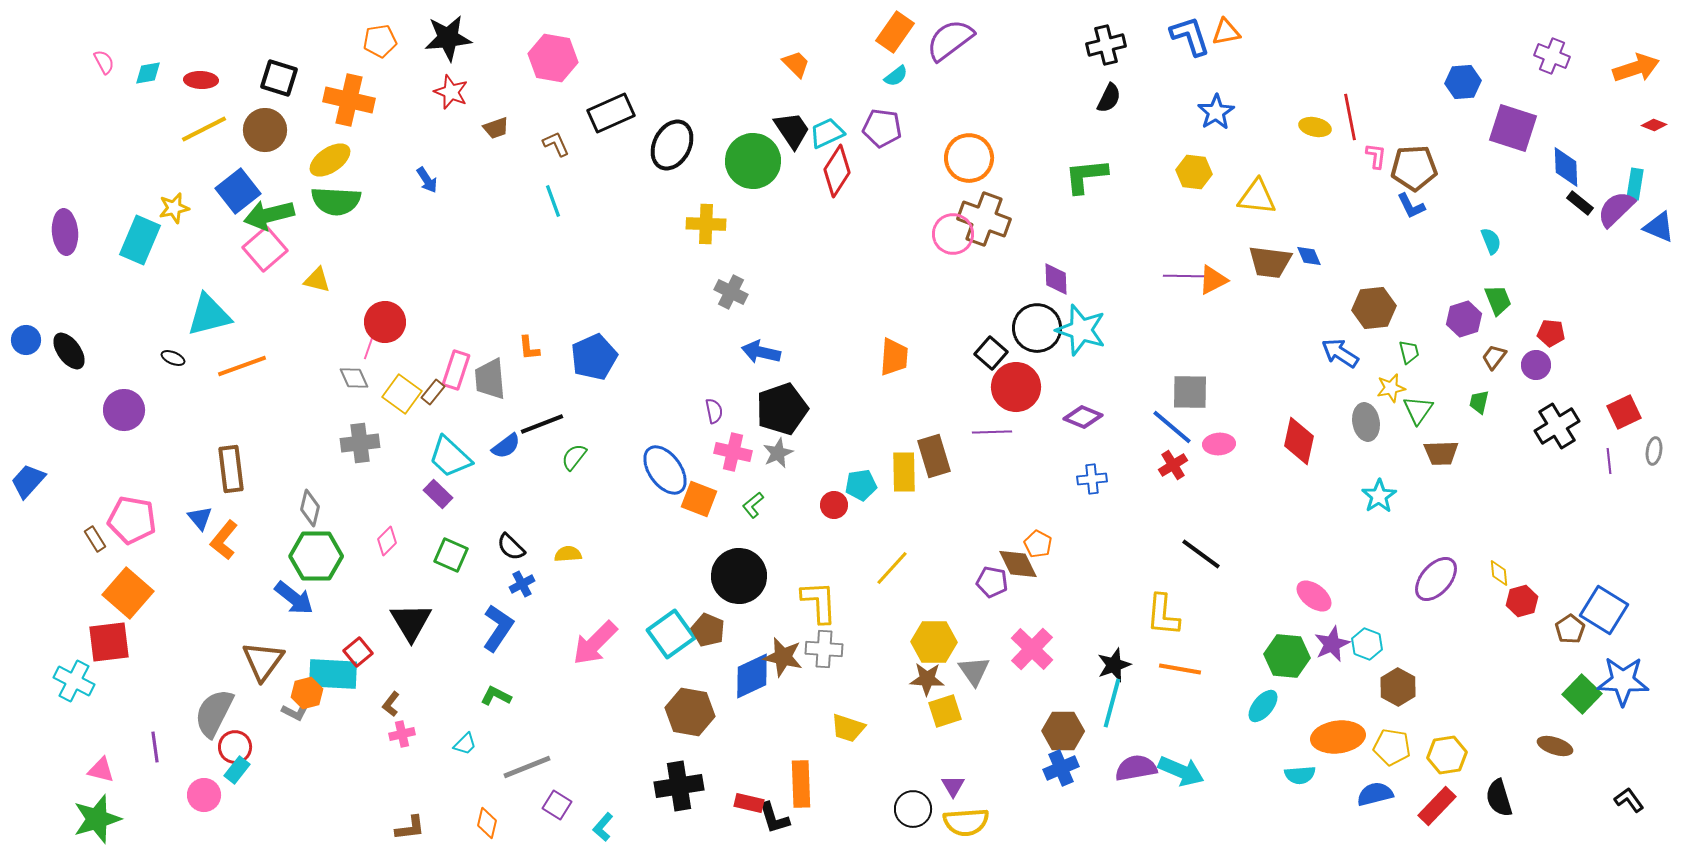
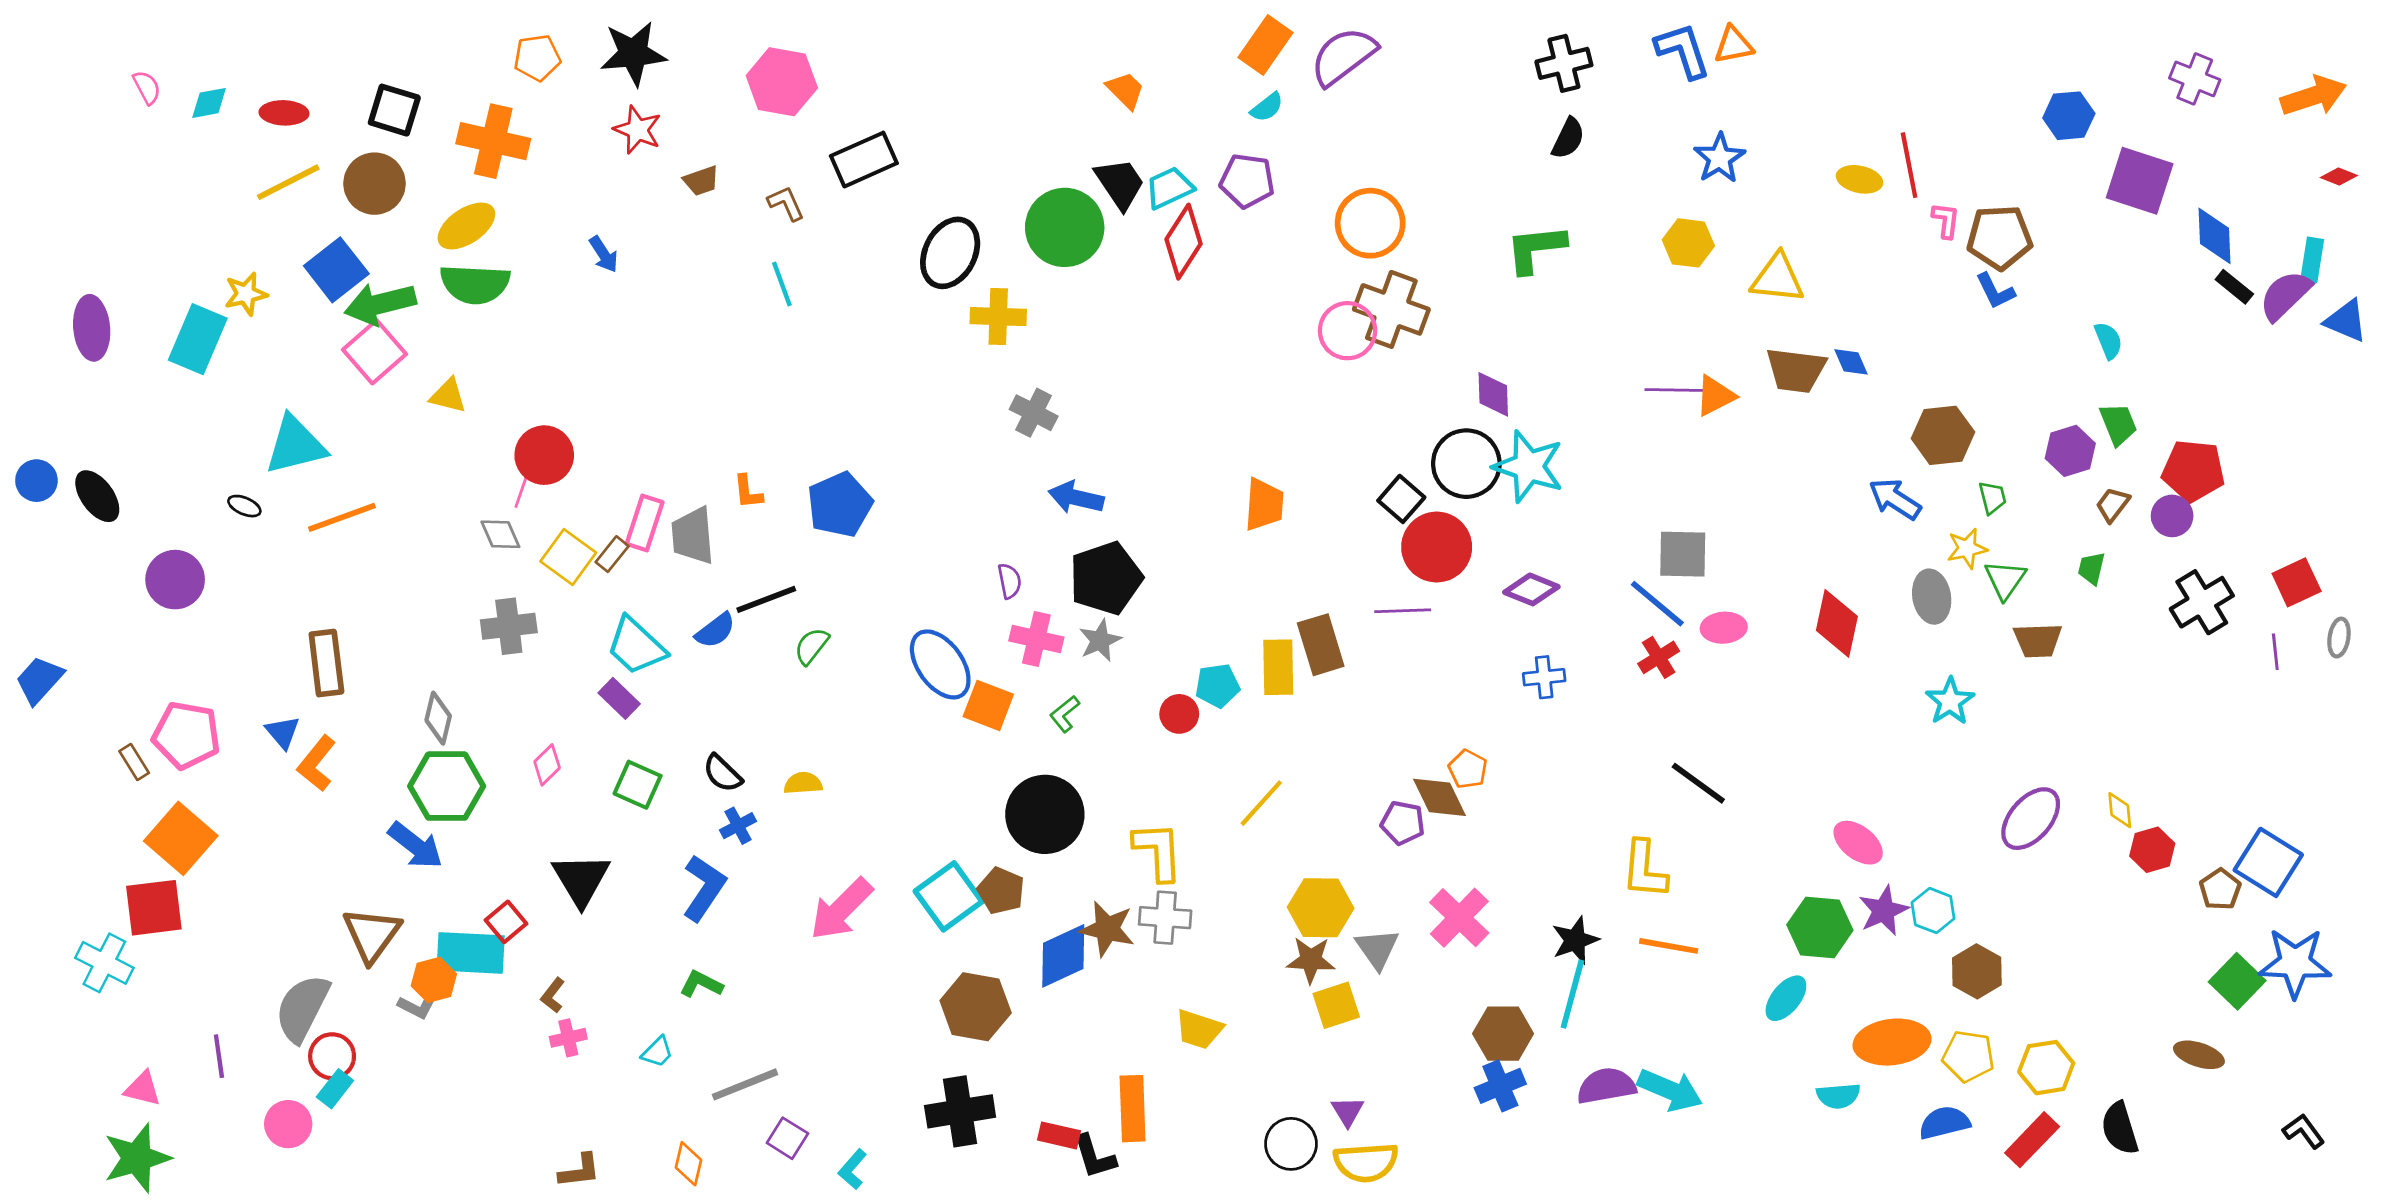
black ellipse: (672, 145) -> (950, 253), moved
red pentagon: (1551, 333) -> (2193, 471), size x1.6

